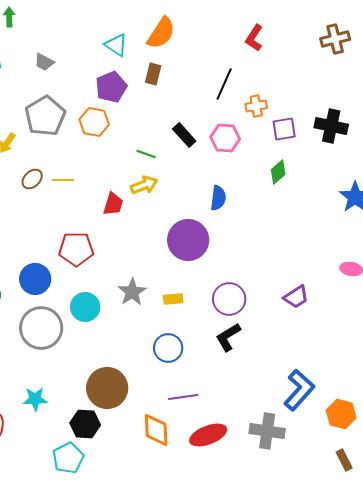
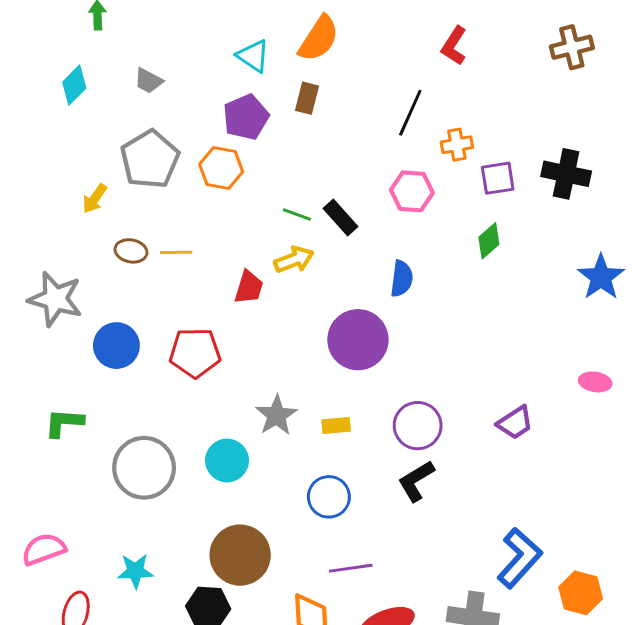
black rectangle: (184, 135) -> (340, 217), moved
brown ellipse: (32, 179) -> (131, 251), turned 55
blue circle: (35, 279) -> (116, 346), moved
cyan circle: (85, 307) -> (227, 460), moved

